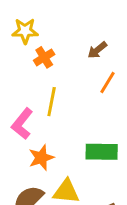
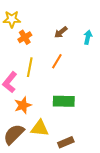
orange line: (108, 82) -> (57, 61), moved

